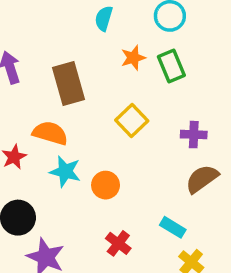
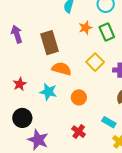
yellow square: (132, 121) -> (95, 62), moved
orange semicircle: (50, 133) -> (62, 69), moved
orange circle: (106, 185) -> (79, 97), moved

